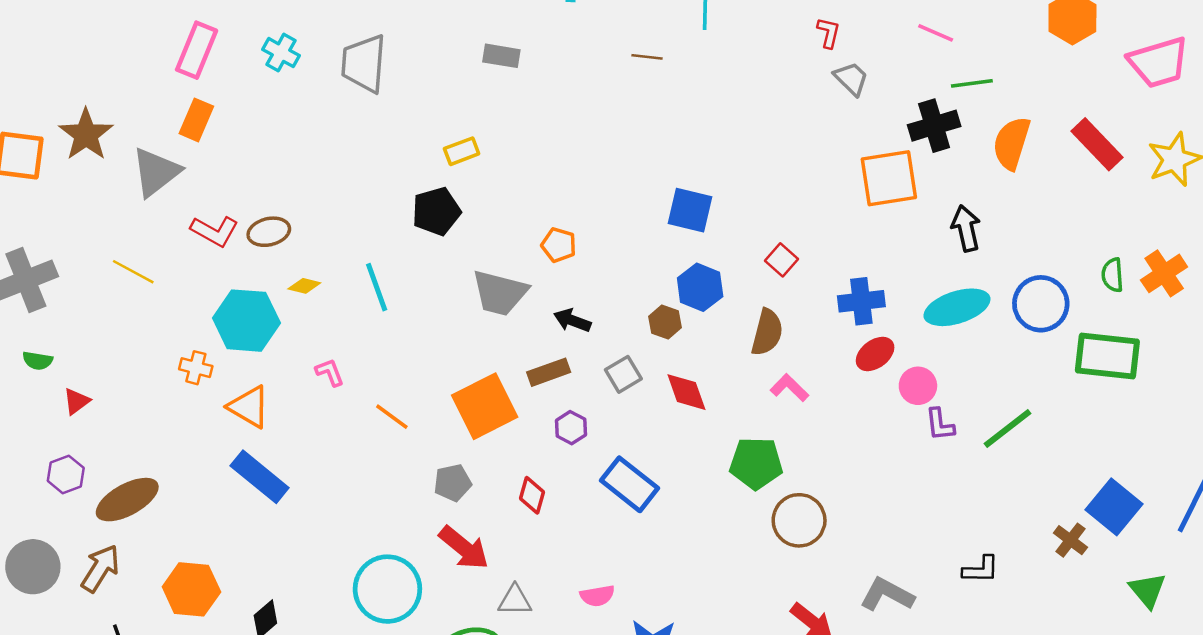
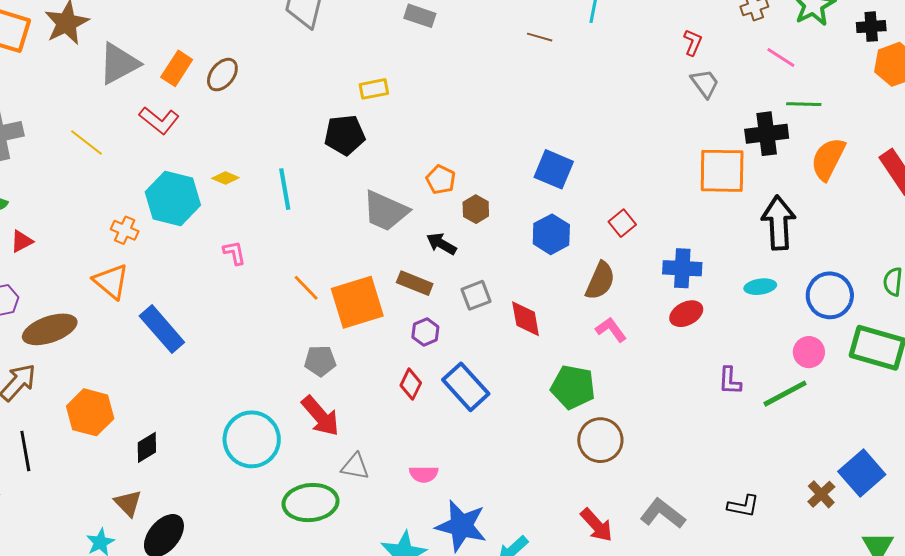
orange rectangle: (196, 120) -> (177, 68), moved
black arrow: (966, 228) -> (779, 223), size x1.4
brown ellipse: (269, 232) -> (222, 75), moved, turned -48
cyan ellipse: (957, 307) -> (760, 287), size x0.6
brown hexagon: (665, 322) -> (476, 209), moved
brown rectangle: (549, 372) -> (415, 283), turned 32
pink circle: (918, 386) -> (809, 352), moved
orange triangle: (249, 407) -> (111, 281), moved
orange line: (392, 417) -> (306, 288), moved
red diamond: (532, 495) -> (411, 384), moved

